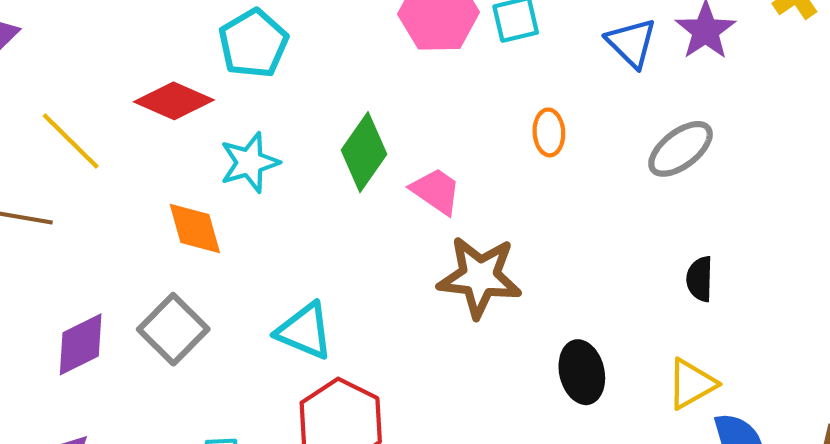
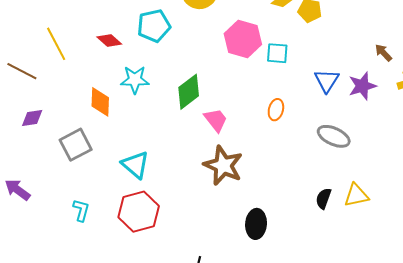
red diamond: (174, 101) -> (109, 41), size x0.7
gray ellipse: (681, 149) -> (334, 136), turned 44
purple diamond: (81, 344) -> (32, 118), moved, size x0.7
yellow triangle: (692, 384) -> (356, 195), moved

